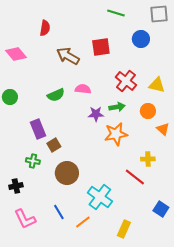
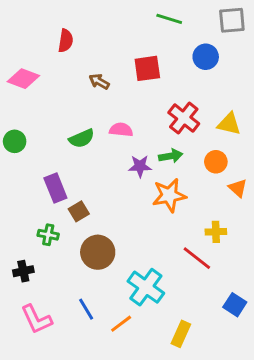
pink diamond: (16, 54) -> (23, 79), turned -30
brown arrow: (68, 56) -> (99, 82), size x0.6

